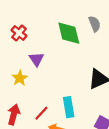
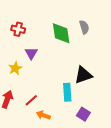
red cross: (19, 33) -> (18, 29), turned -32
cyan rectangle: (69, 107) -> (67, 92), moved

